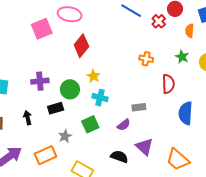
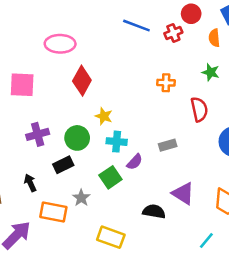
red cross: (159, 21) -> (173, 33), turned 32
pink square: (42, 29) -> (22, 85), moved, turned 35
purple semicircle: (124, 125) -> (135, 162), moved
orange rectangle: (46, 155) -> (53, 212), moved, turned 45

